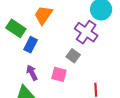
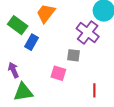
gray square: (73, 56) -> (74, 55), turned -32
purple arrow: (32, 73) -> (13, 70), moved

